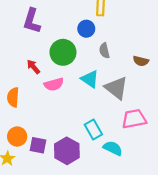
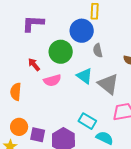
purple L-shape: (32, 21) -> (33, 23), turned 75
blue circle: (86, 29) -> (82, 31), size x1.5
cyan rectangle: (93, 130) -> (87, 121), turned -30

